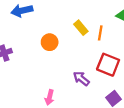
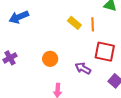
orange circle: (50, 42) -> (50, 59), moved

